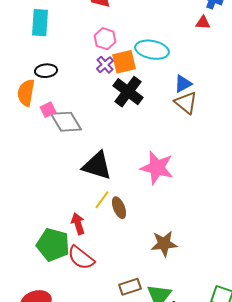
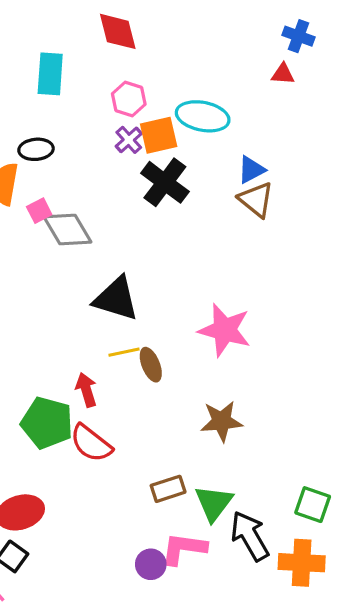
cyan rectangle: (40, 23) -> (50, 74), moved
pink star: (157, 168) -> (225, 330), moved
yellow line: (102, 200) -> (124, 352), turned 42

